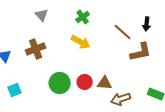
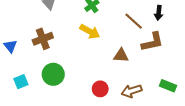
red circle: (85, 82) -> (100, 89), moved
green circle: (60, 83) -> (53, 74), moved
brown triangle: (105, 83) -> (121, 55), moved

